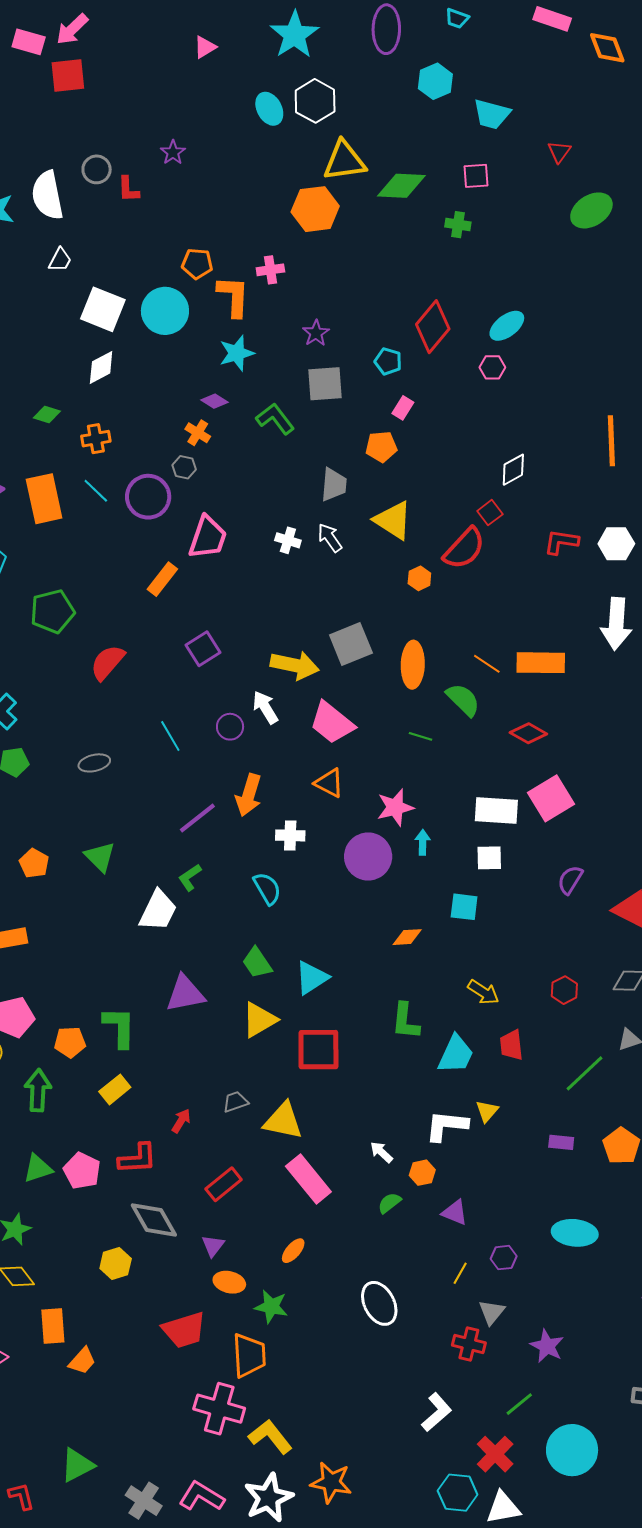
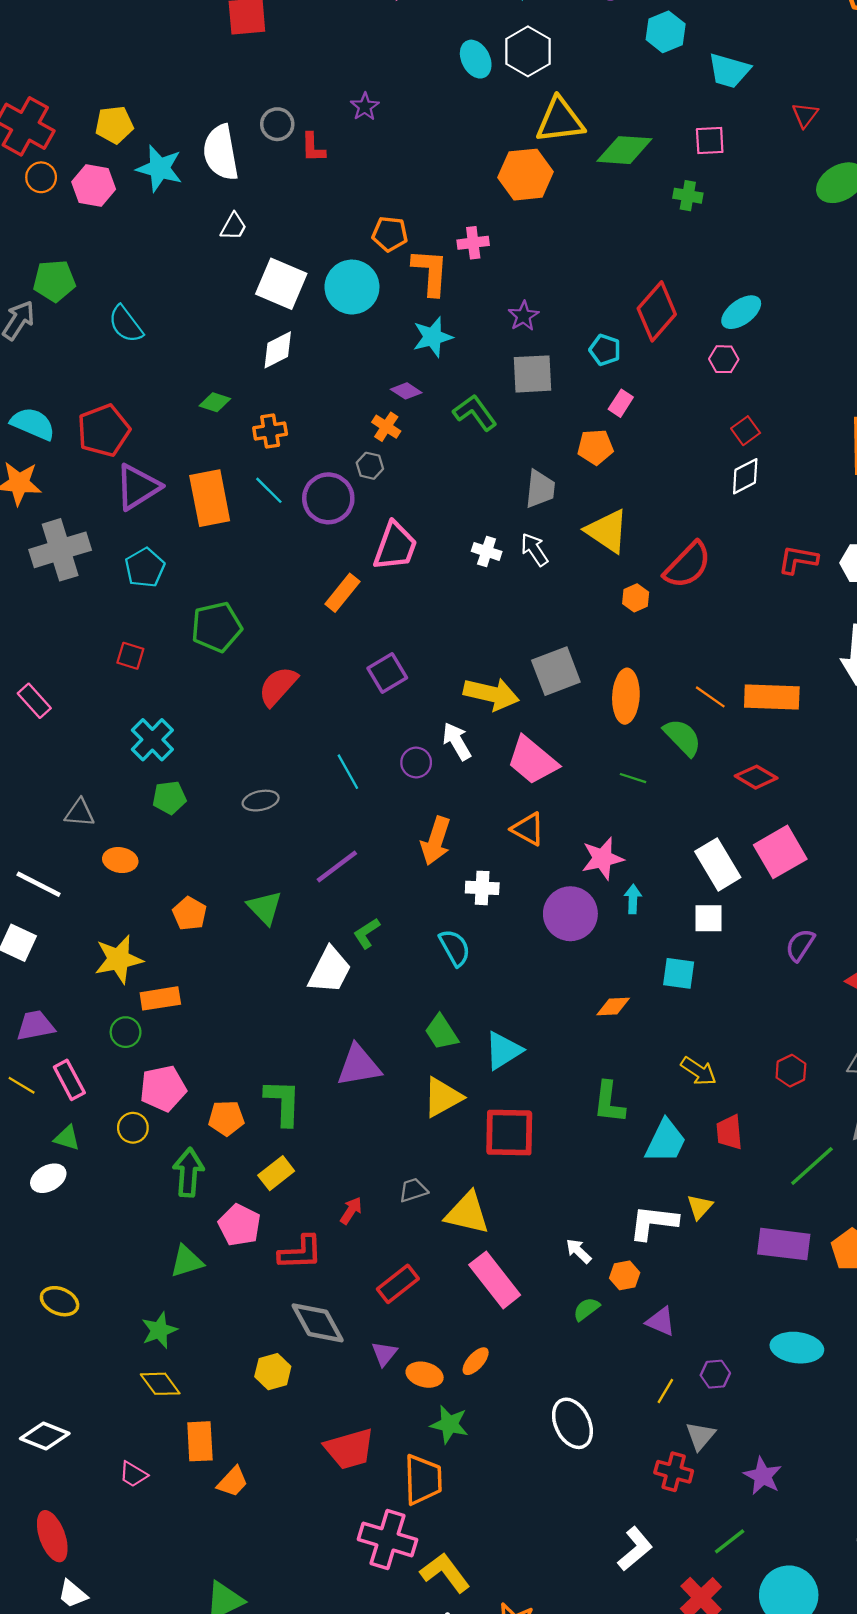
red square: (490, 513) -> (746, 431), moved
white rectangle: (496, 811) -> (718, 864), turned 54
purple line: (197, 818) -> (337, 866), moved
purple rectangle: (561, 1142) -> (784, 1244), size x1.8
pink pentagon: (82, 1171) -> (239, 1225), moved
orange ellipse: (229, 1282) -> (425, 1375), moved

